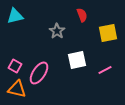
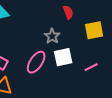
gray star: (57, 31) -> (52, 36), moved
pink ellipse: (39, 73) -> (36, 62), moved

